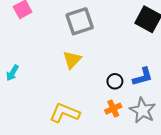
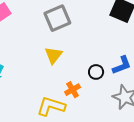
orange cross: (113, 109) -> (73, 90), moved

